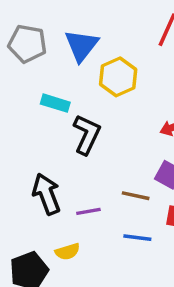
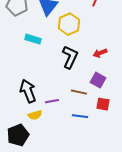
black L-shape: (87, 135) -> (70, 57), moved
yellow semicircle: (67, 252) -> (35, 115), moved

